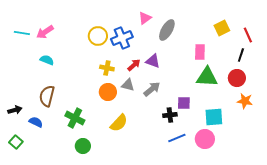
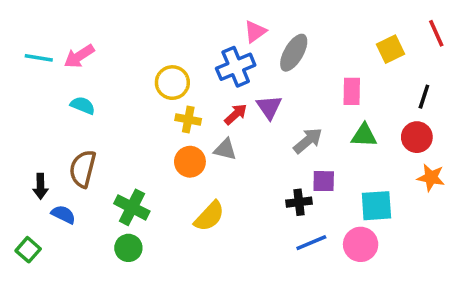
red line: (248, 35) -> (436, 33), moved
yellow circle: (98, 36) -> (172, 83), moved
blue cross: (122, 38) -> (236, 67), moved
purple triangle: (153, 61) -> (269, 107), turned 35
green triangle: (207, 77) -> (364, 135), size x0.7
gray arrow: (152, 89) -> (308, 141), moved
black arrow: (15, 110) -> (40, 186), moved, turned 104
green circle: (83, 146) -> (128, 248), moved

